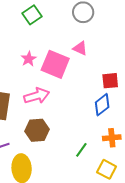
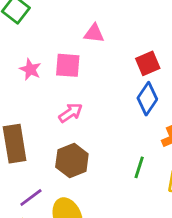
pink square: (55, 64) -> (68, 65), size x0.7
pink arrow: (37, 96) -> (71, 113), moved, size x0.7

